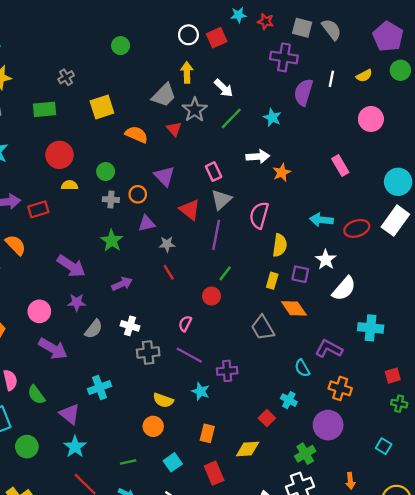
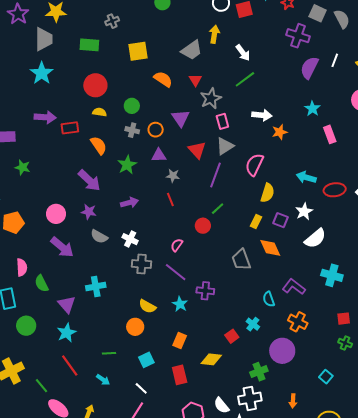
gray star: (195, 110) -> (211, 98), moved
cyan star: (272, 118) -> (312, 109), moved
orange semicircle: (16, 245) -> (99, 145), moved
gray semicircle: (94, 329) -> (99, 236), turned 72

